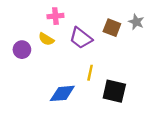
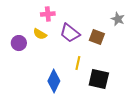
brown square: (112, 28) -> (97, 37), moved
blue diamond: (62, 93) -> (54, 81), turned -60

